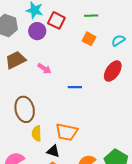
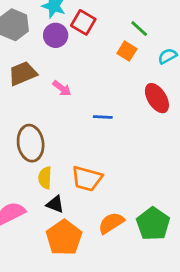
green line: (91, 16) -> (139, 29), moved, turned 40
red ellipse: (113, 71) -> (157, 98), turned -70
black triangle: (53, 151) -> (55, 204), moved

